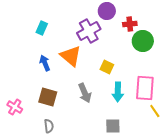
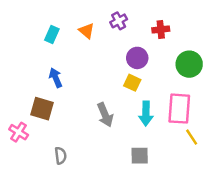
purple circle: (107, 11) -> (137, 58), moved
purple cross: (89, 31) -> (119, 21), moved, size x0.6
green circle: (143, 41) -> (189, 64), moved
orange triangle: (71, 56) -> (87, 31), moved, size x0.6
brown square: (48, 97) -> (42, 109), moved

